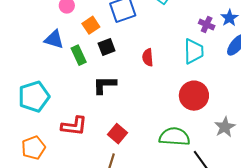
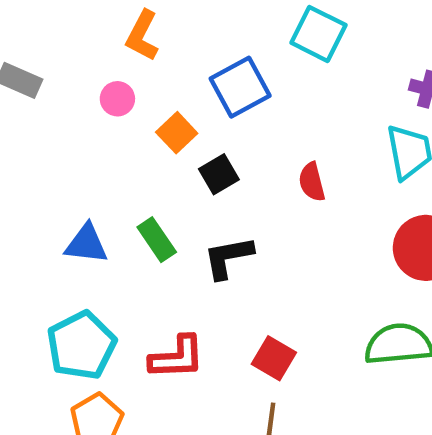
blue triangle: (54, 39) -> (86, 244), moved
green rectangle: (79, 55) -> (157, 240), moved
cyan pentagon: (34, 97) -> (81, 345), moved

